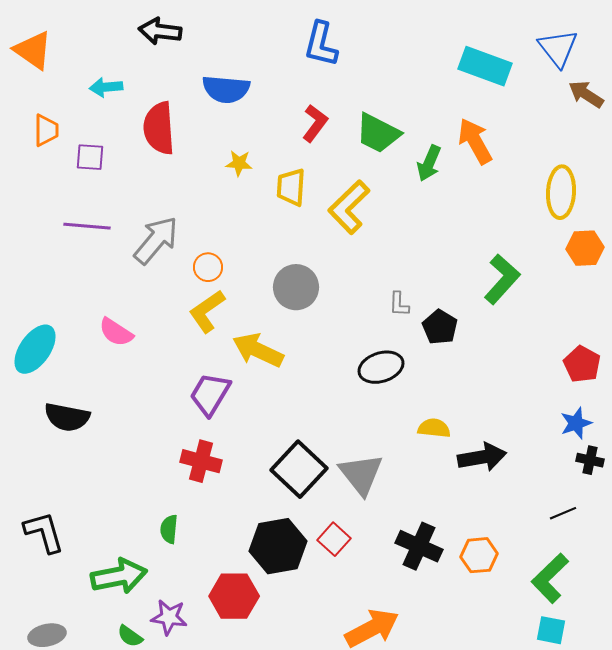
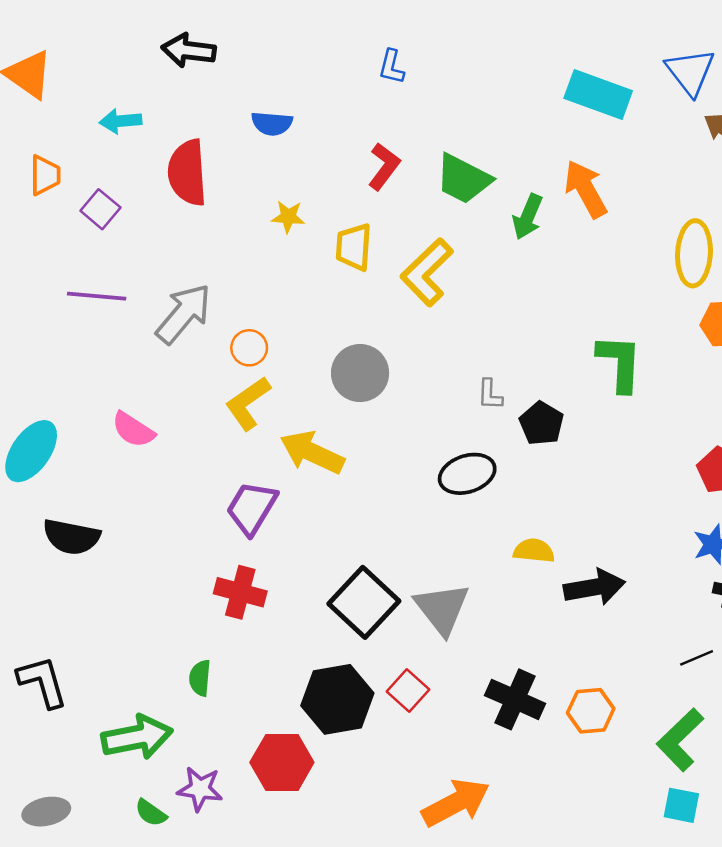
blue L-shape: (321, 44) -> (392, 67), size x0.6
blue semicircle: (226, 89) -> (272, 123), size x0.7
purple square: (90, 157) -> (100, 209), turned 36
green L-shape: (502, 279) -> (620, 363), turned -39

